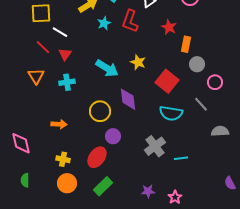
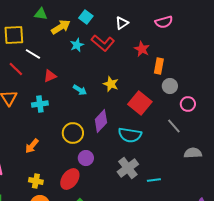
red L-shape: (130, 21) -> (103, 43), turned -70
red triangle: (65, 54) -> (50, 76), moved, turned 32
cyan arrow: (107, 68) -> (80, 90), size x0.6
purple diamond: (128, 99) -> (101, 121), turned 50
cyan semicircle: (171, 113) -> (130, 135), moved
orange arrow: (59, 124) -> (32, 146), turned 126

